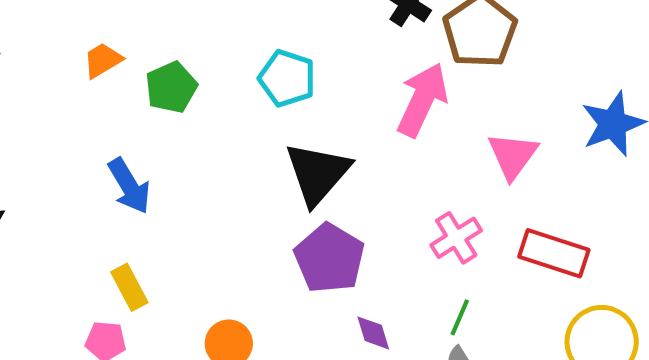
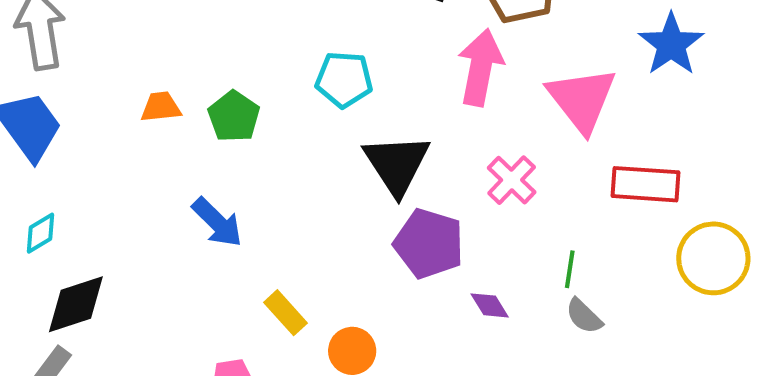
orange trapezoid: (103, 60) -> (161, 107), turned 39
pink triangle: (513, 156) -> (582, 99), size x1.4
pink cross: (456, 238) -> (512, 180), moved
yellow rectangle: (129, 287) -> (285, 313), moved

